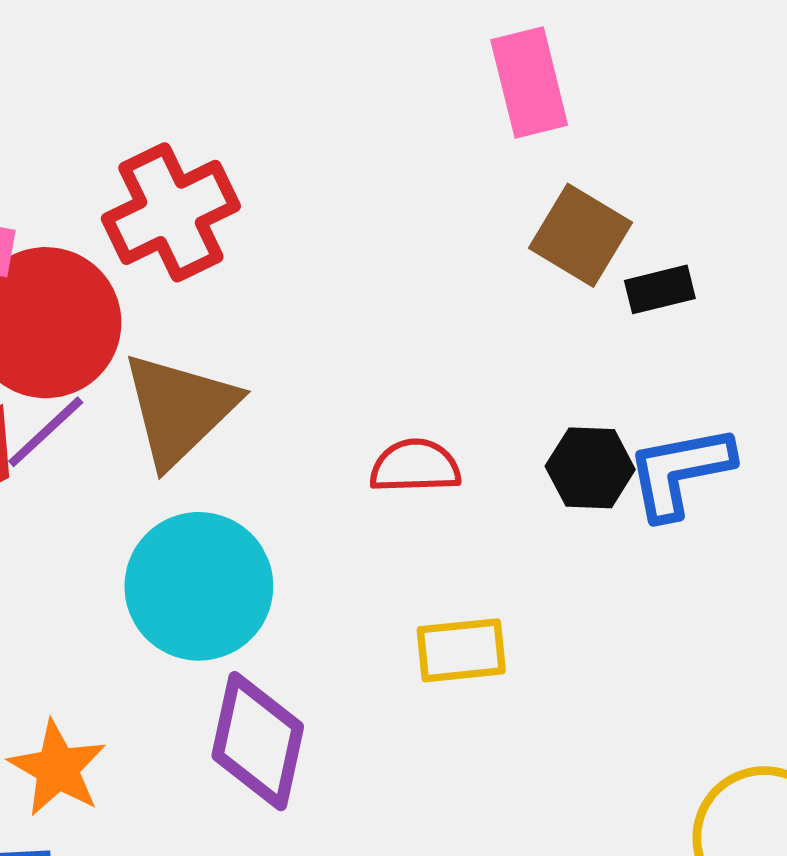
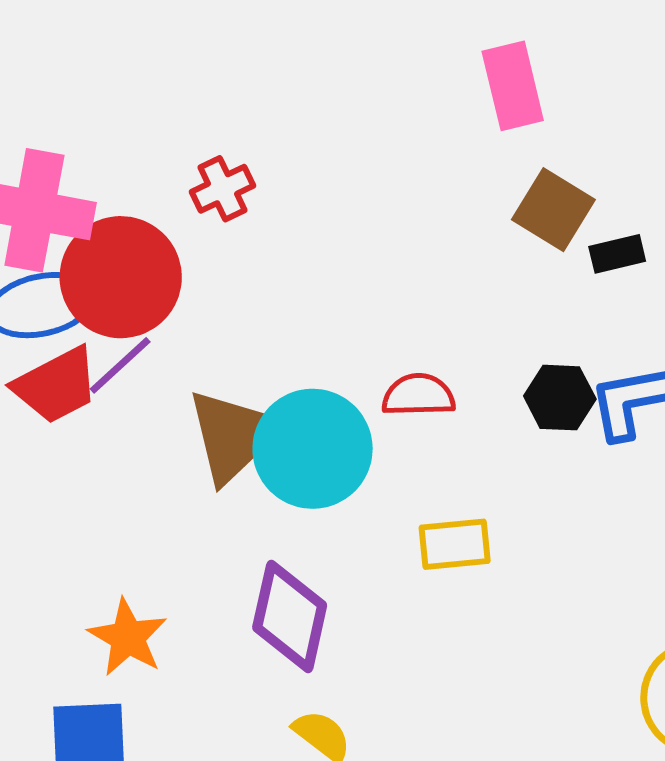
red cross: (171, 212) -> (222, 189), size x0.6
brown triangle: (179, 409) -> (234, 436), moved
cyan circle: (199, 586) -> (313, 449), moved

